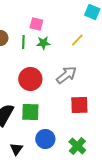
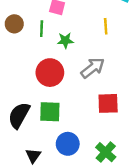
yellow line: (77, 40) -> (106, 26), turned -48
green star: (43, 43) -> (65, 40), moved

